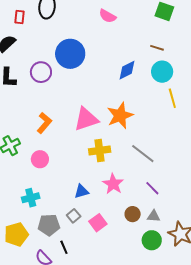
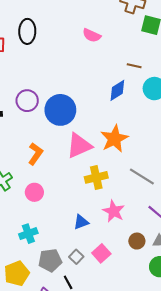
brown line: (157, 48) -> (134, 66), moved
blue circle: (70, 54) -> (60, 110), moved
gray square: (74, 216) -> (76, 257), moved

